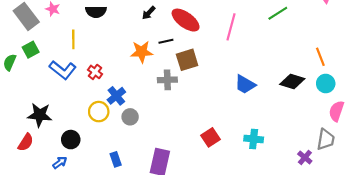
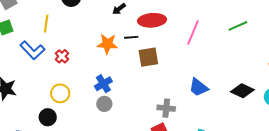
red ellipse: (186, 20) -> (152, 20), turned -48
gray cross: (167, 80) -> (166, 108), moved
blue cross: (116, 96) -> (103, 84), moved
gray circle: (130, 117) -> (104, 104), moved
black circle: (71, 140) -> (48, 117), moved

